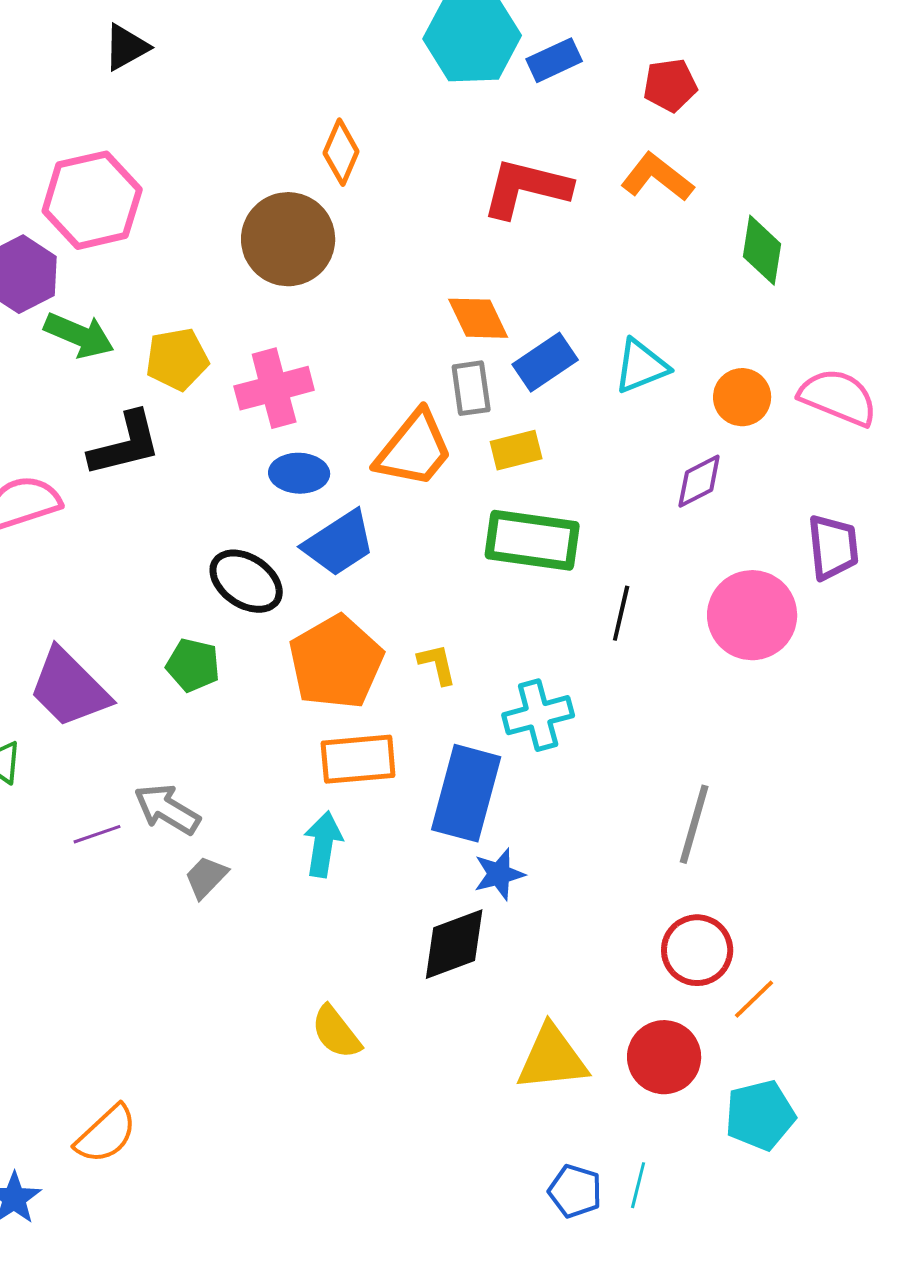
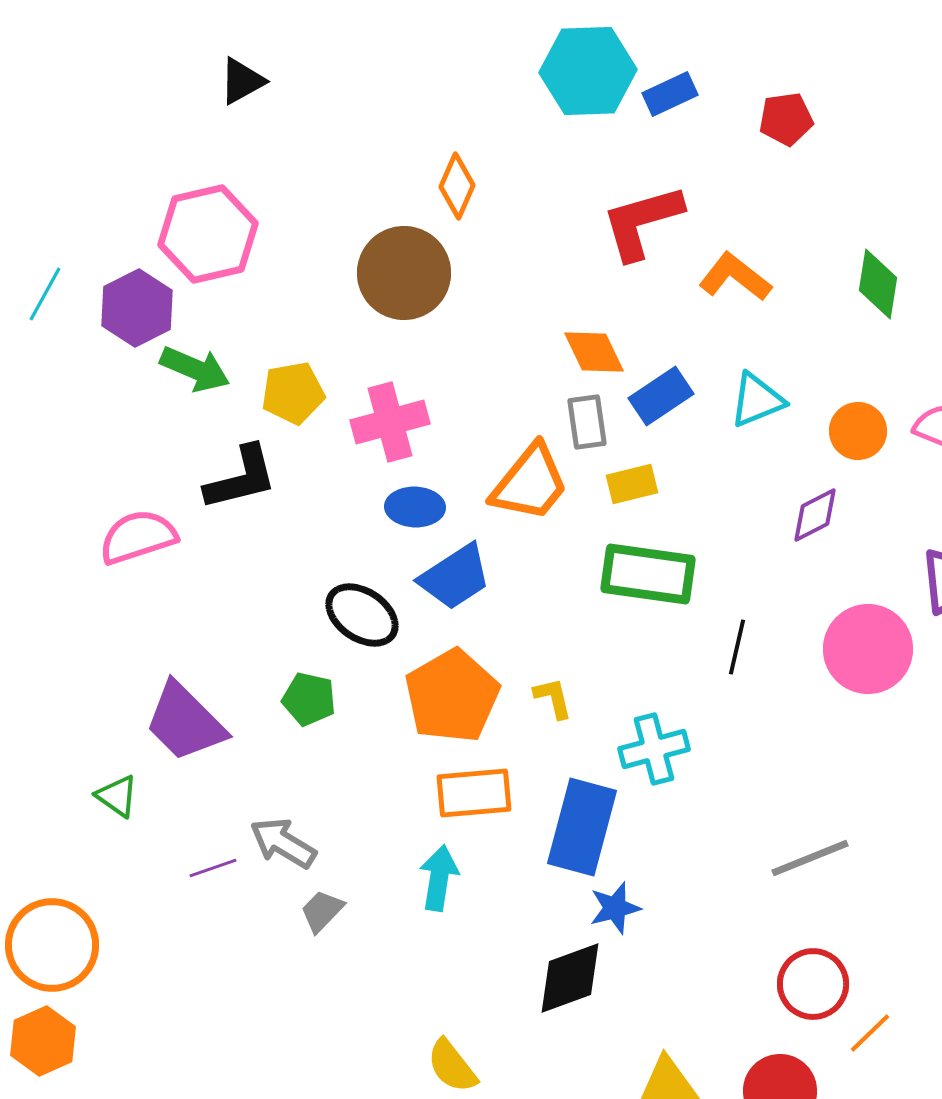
orange L-shape: (657, 177) -> (735, 277), moved
red L-shape: (526, 188) -> (642, 222), turned -30
gray line: (694, 824) -> (810, 858), turned 52

